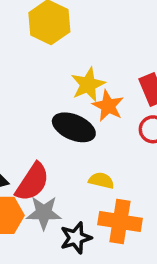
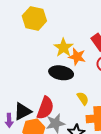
yellow semicircle: (101, 181) -> (83, 98), turned 56

